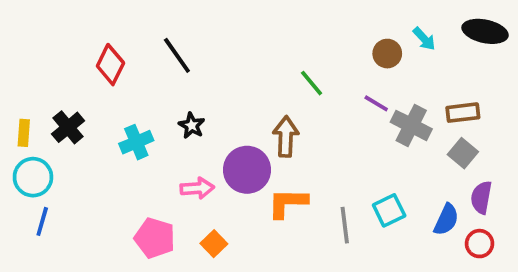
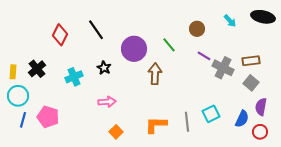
brown circle: (387, 54) -> (197, 29), moved
purple circle: (247, 170) -> (134, 49), moved
orange L-shape: (288, 203) -> (156, 125), moved
pink pentagon: (155, 238) -> (48, 117), moved

